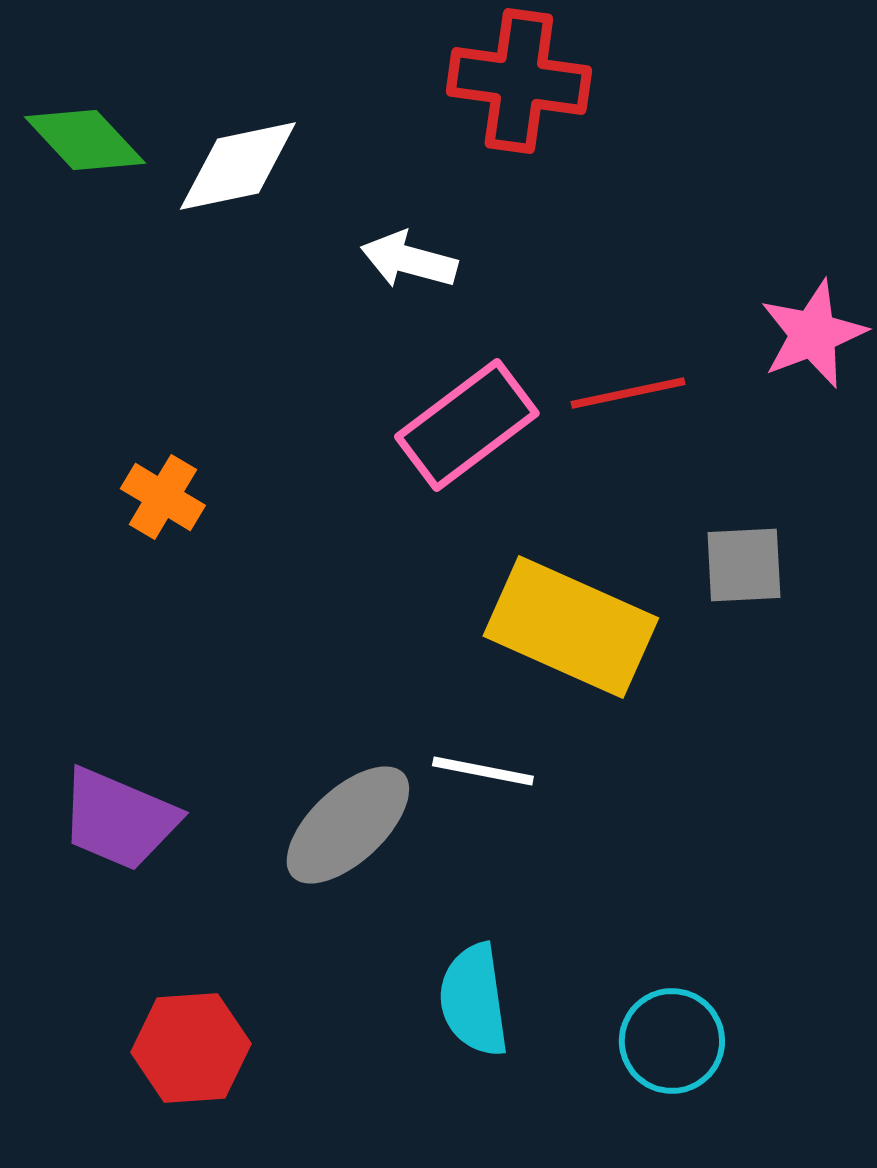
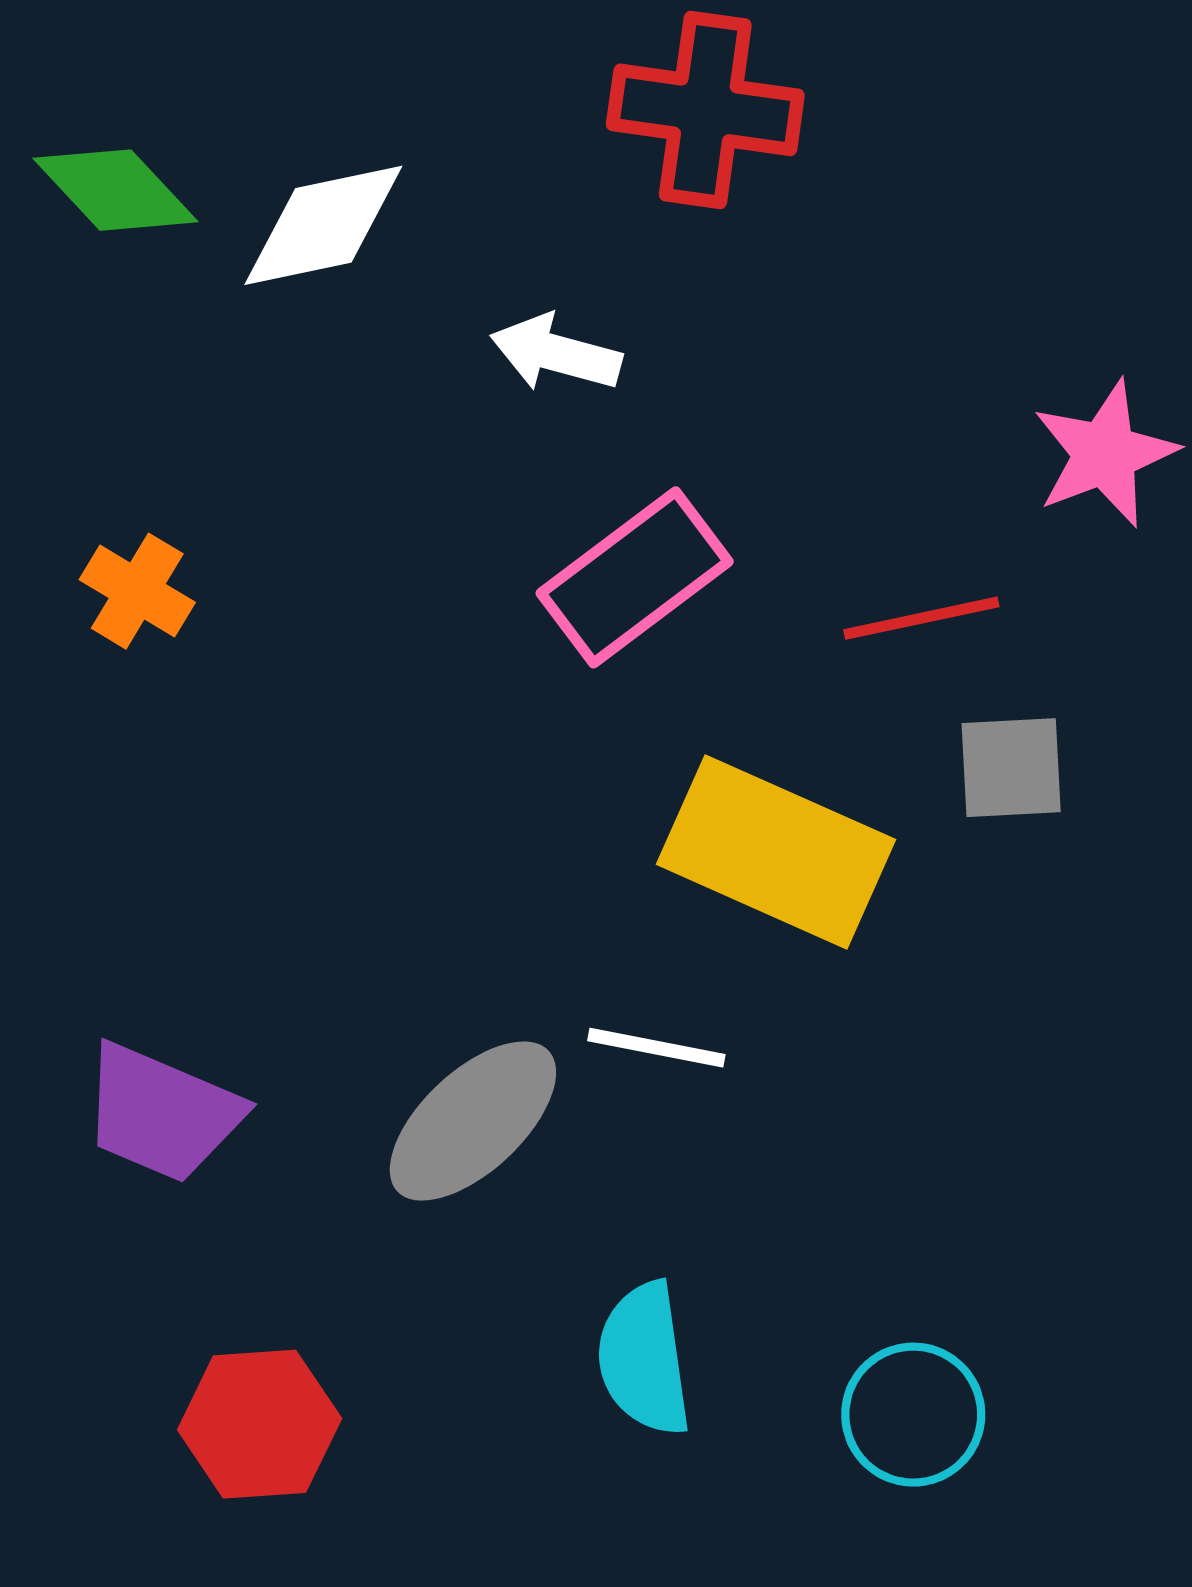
red line: (628, 393) -> (921, 618), moved
orange cross: (163, 497) -> (137, 591), moved

